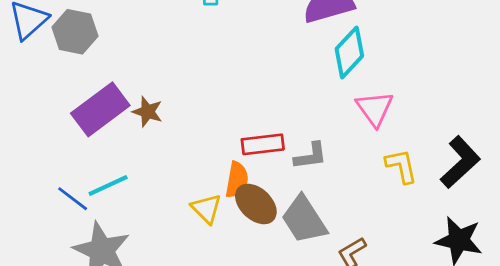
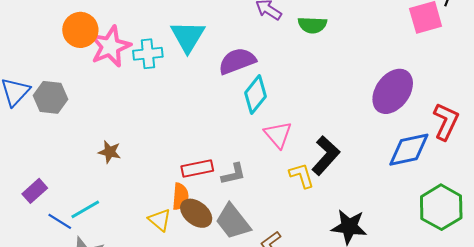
purple rectangle: (100, 109) -> (35, 191), moved, size x0.6
black L-shape: (460, 162) -> (326, 155), moved

